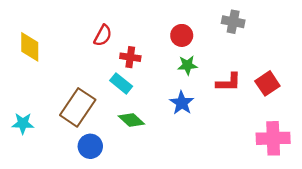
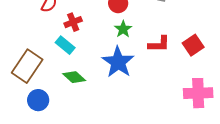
red cross: (130, 57) -> (73, 22), turned -30
green star: (187, 65) -> (123, 29), turned -30
blue star: (182, 103) -> (118, 62), size x1.5

